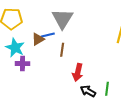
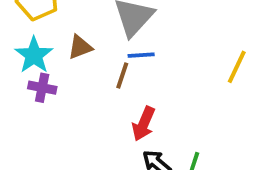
blue line: (48, 35) -> (141, 55), moved

